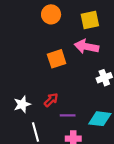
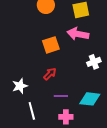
red arrow: (51, 100) -> (50, 74), moved

